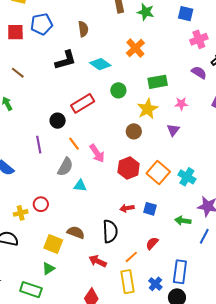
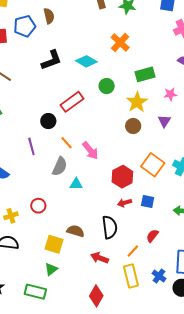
brown semicircle: (83, 29) -> (49, 16), moved
brown circle: (134, 131) -> (133, 126), moved
red hexagon: (129, 168) -> (122, 177), moved
yellow cross: (21, 213) -> (11, 216), moved

